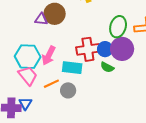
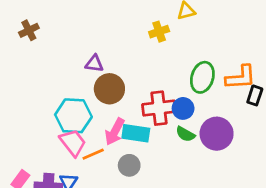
brown circle: (55, 14) -> (109, 89), moved
purple circle: (122, 49) -> (217, 134), moved
pink arrow: (49, 56) -> (115, 132), moved
orange line: (51, 84) -> (93, 154), moved

